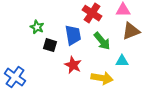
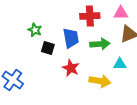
red cross: (92, 13) -> (90, 16), turned -36
green arrow: (102, 41) -> (100, 44), turned -54

